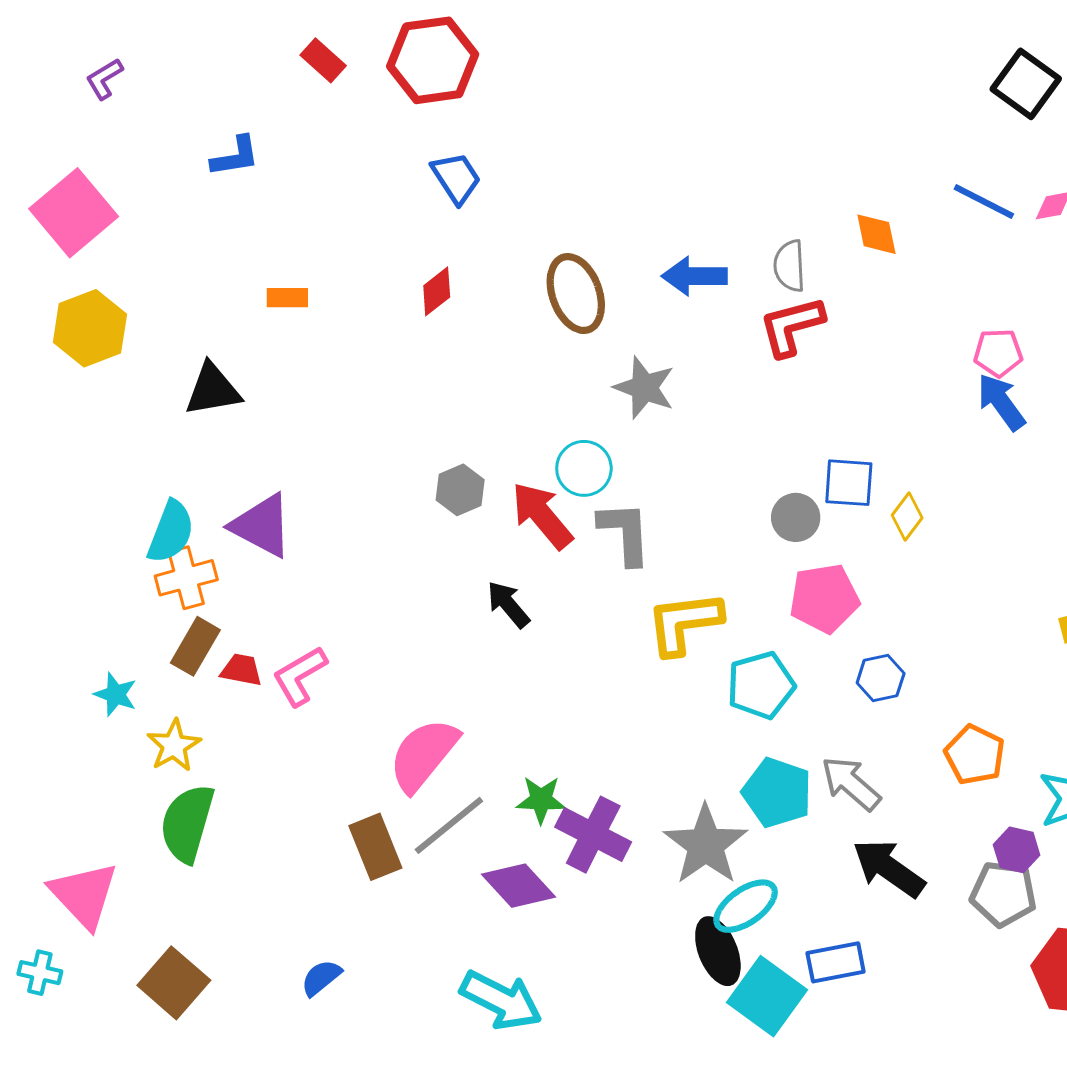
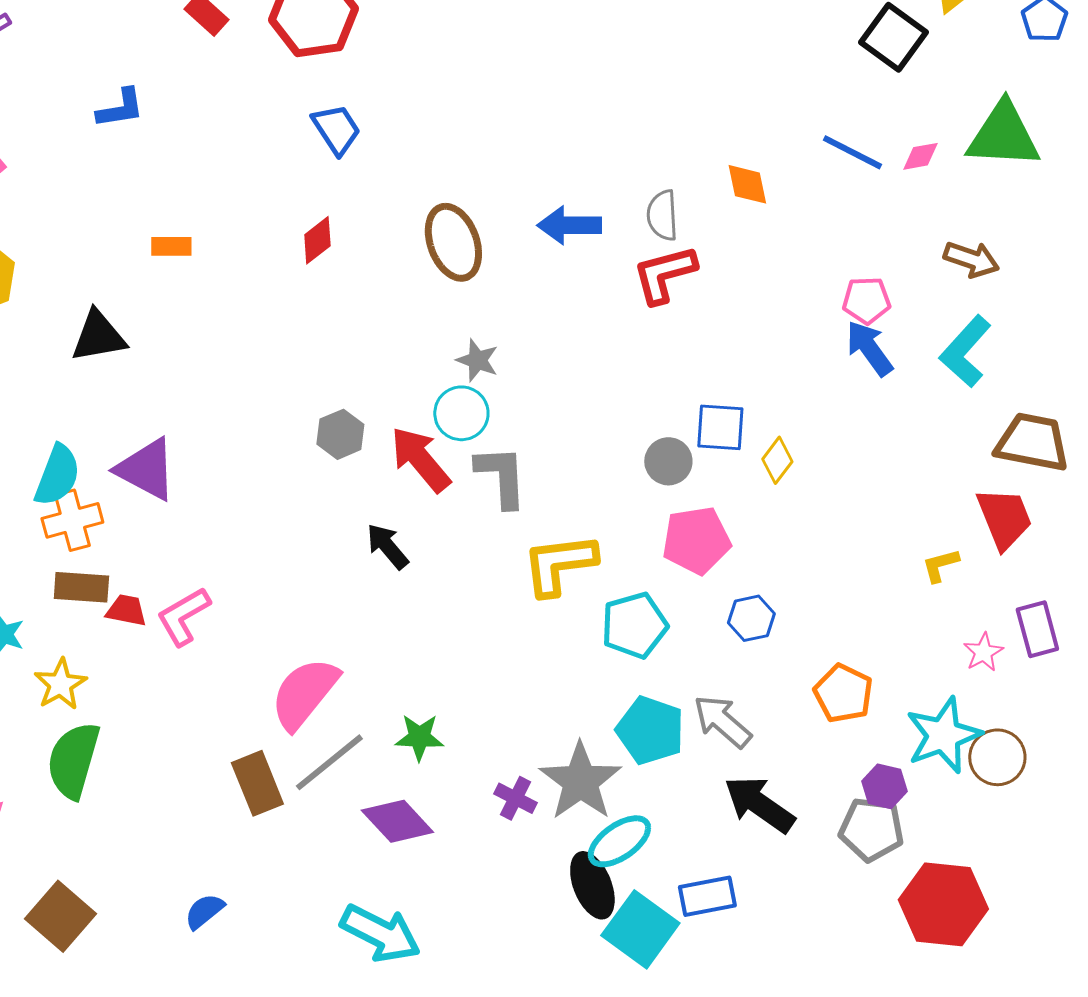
gray star: (644, 388) -> (477, 360), moved, size x0.7
brown rectangle: (195, 646) -> (81, 587), turned 64
purple cross: (593, 835) -> (515, 798), moved, size x0.6

